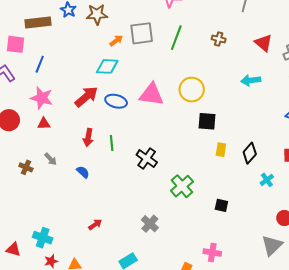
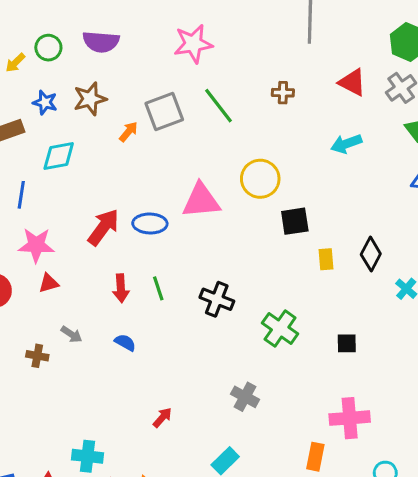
green line: (176, 38) -> (218, 106), turned -45
cyan diamond: (107, 66) -> (59, 156), moved
pink cross: (212, 252) -> (350, 418), size x1.4

